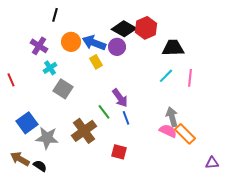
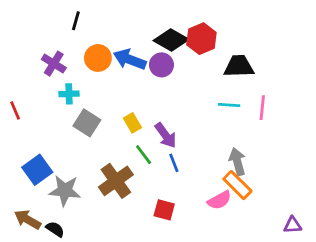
yellow rectangle: (96, 62) -> (132, 123), moved
cyan cross: (50, 68) -> (69, 94), turned 32
cyan line: (166, 76) -> (229, 105), turned 49
pink semicircle: (168, 131) -> (219, 200), moved, turned 126
orange rectangle: (185, 134) -> (237, 185), moved

